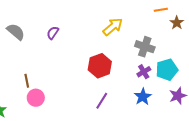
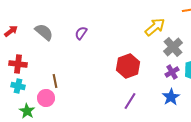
yellow arrow: (113, 27) -> (155, 27), moved
gray cross: (145, 47) -> (173, 47), turned 30
pink circle: (36, 98) -> (46, 98), moved

